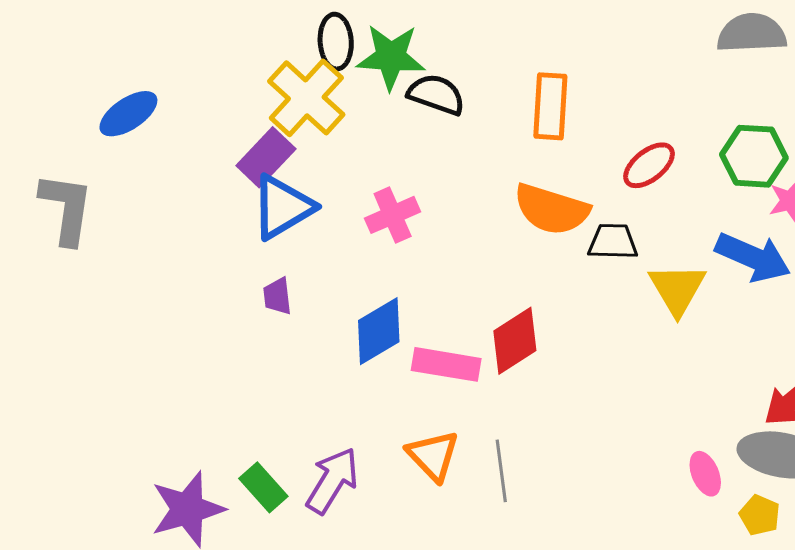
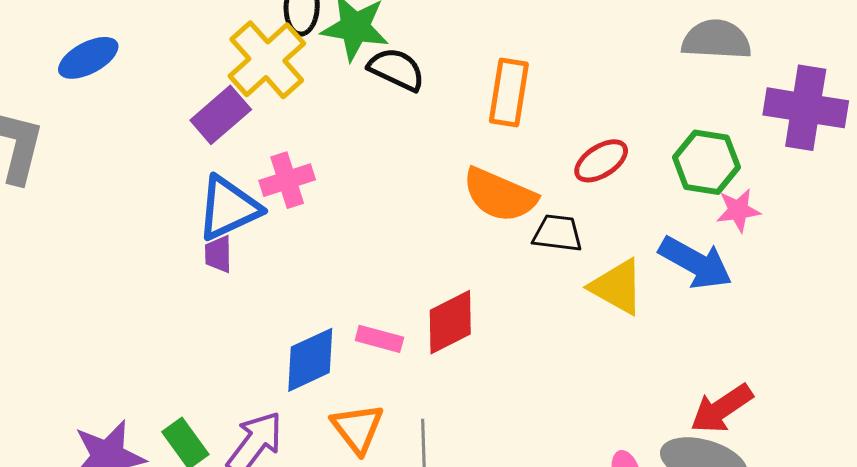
blue triangle: (282, 207) -> (228, 208), moved
pink cross: (393, 215) -> (287, 180), moved
yellow triangle: (677, 289) -> (617, 287), turned -36
blue diamond: (379, 331) -> (310, 360), moved
pink rectangle: (446, 364) -> (379, 339), size x0.7

